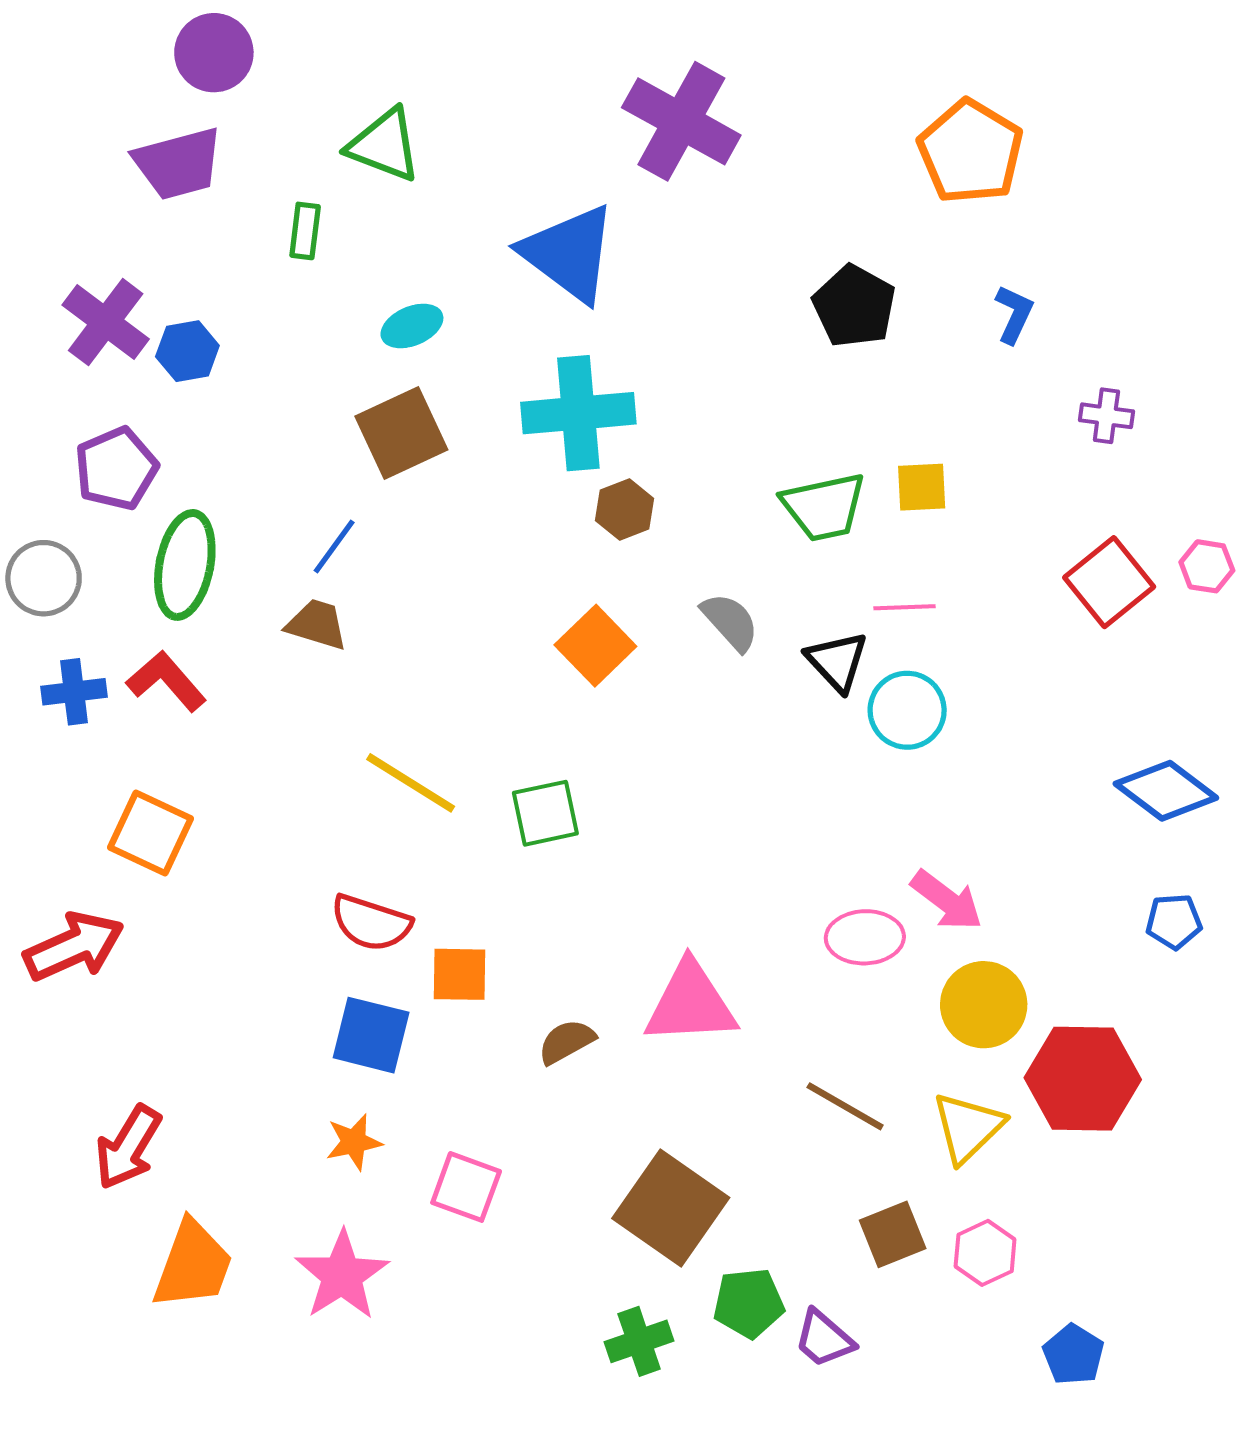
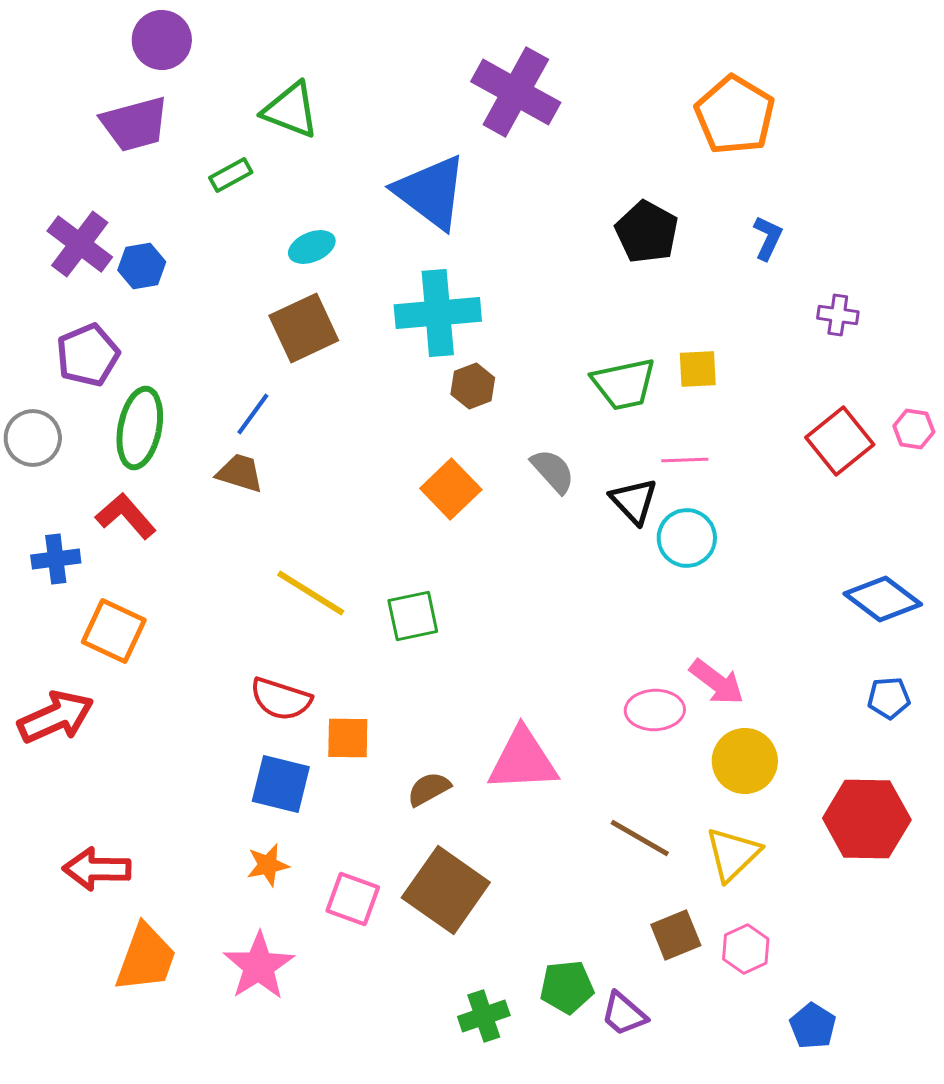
green rectangle: (305, 231) -> (231, 175), turned 54
blue cross: (74, 692) -> (56, 559), moved
red hexagon: (1083, 1079) -> (867, 819), moved
red arrow: (128, 1147) -> (97, 869), turned 60
brown square: (671, 1208) -> (446, 890), moved

